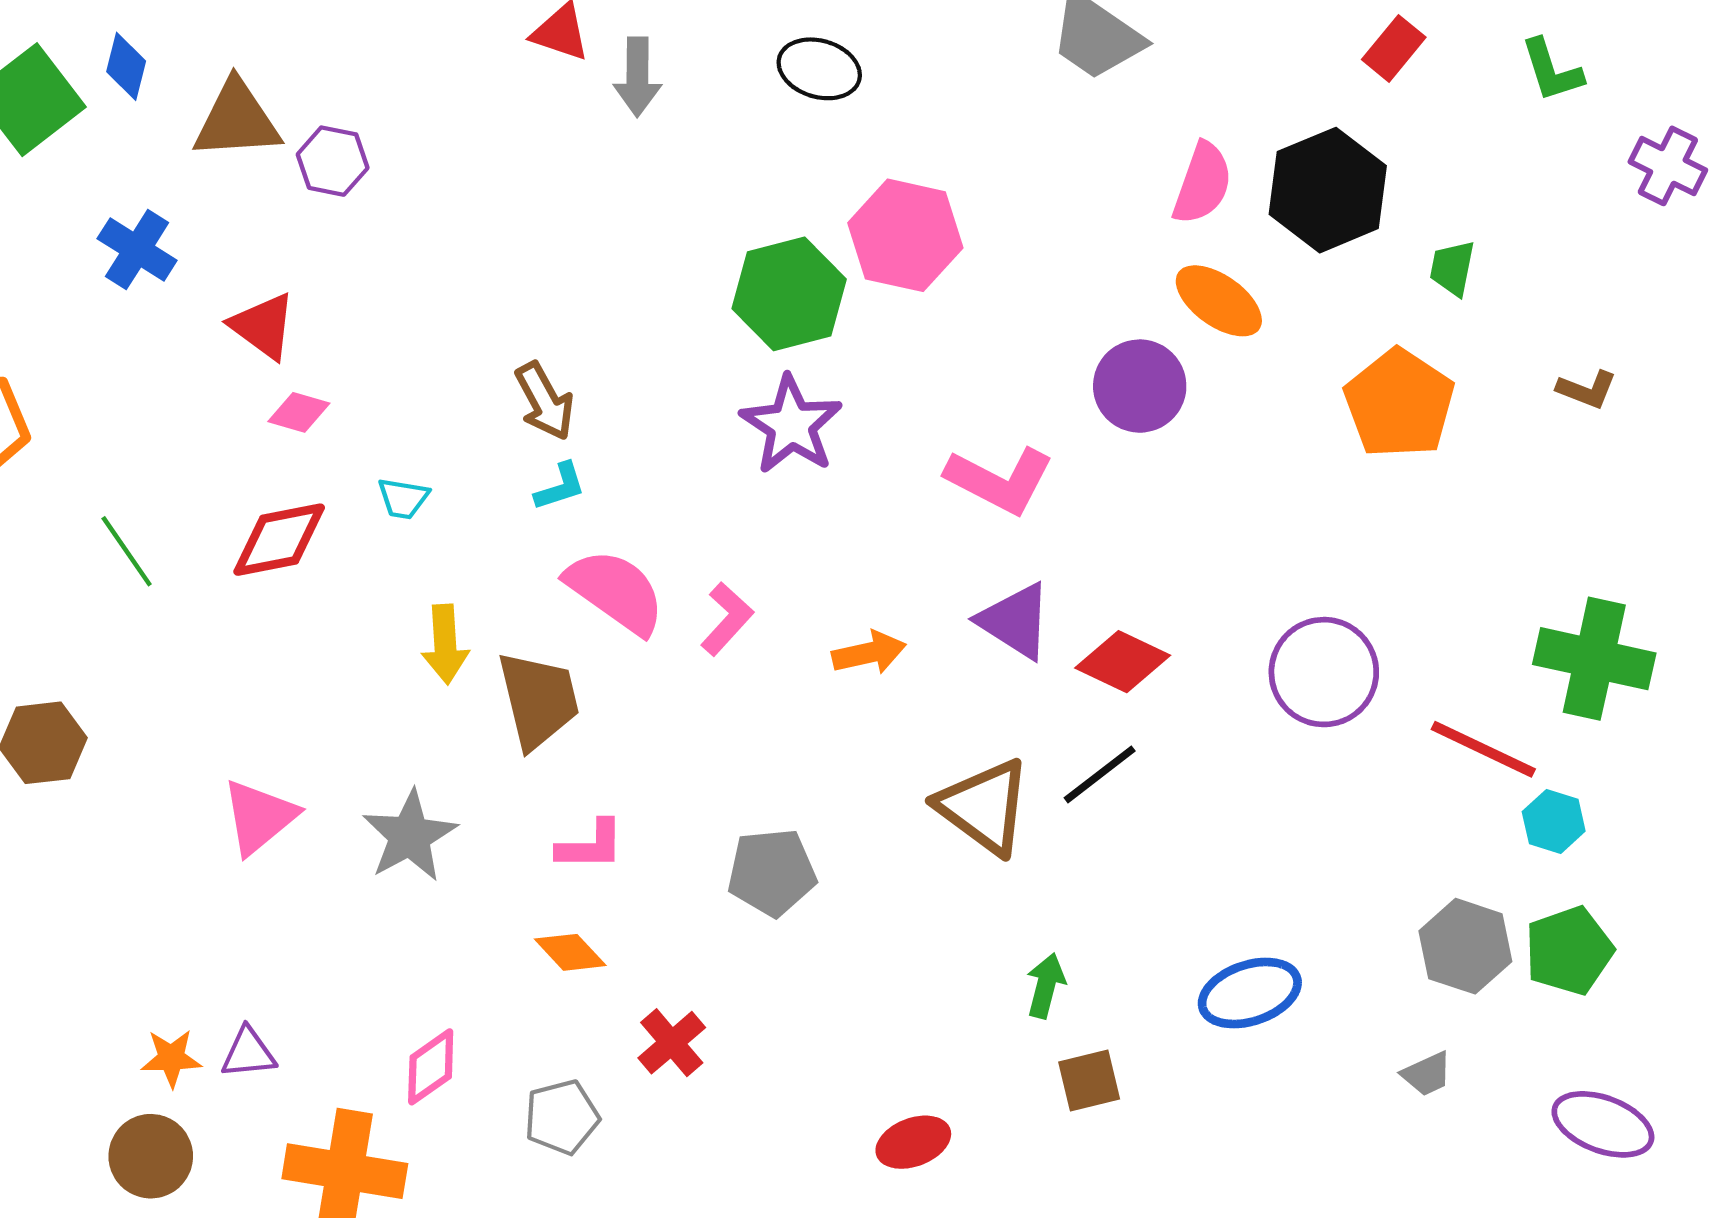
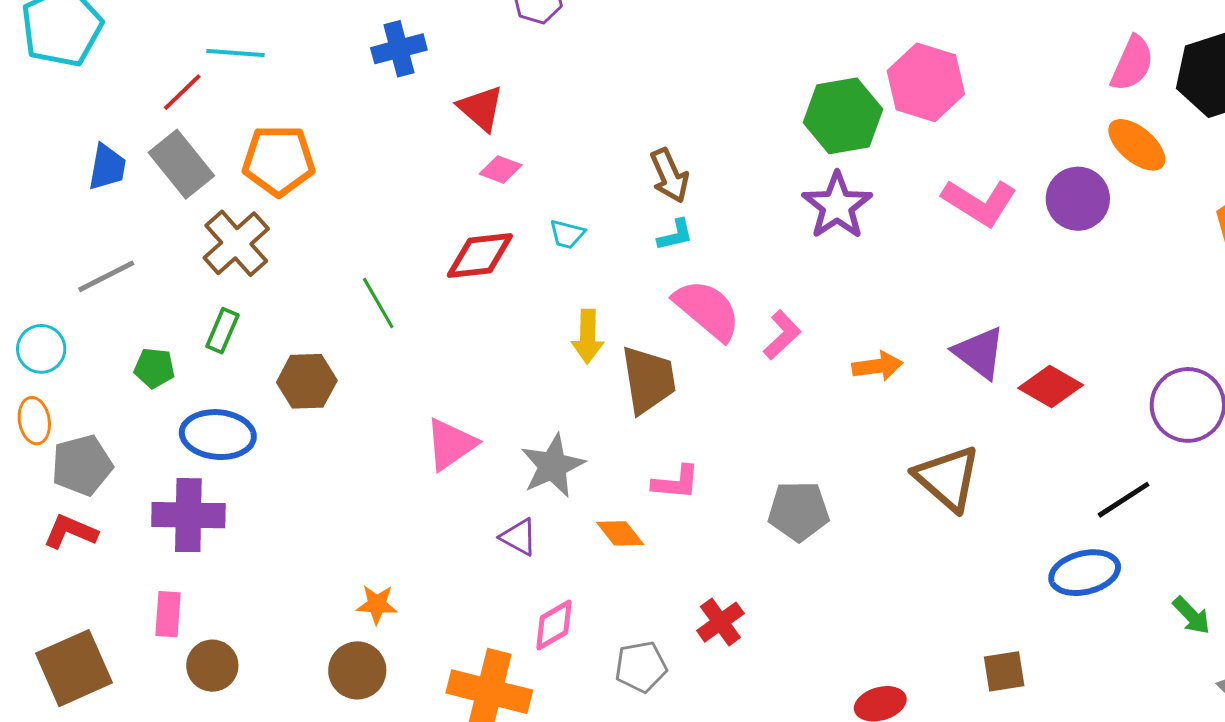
blue cross: (137, 250) -> (399, 49), turned 38
pink L-shape: (1000, 480) -> (979, 202), moved
green line: (127, 551) -> (378, 303), moved
black line: (1100, 774) -> (1124, 500), moved
orange diamond: (570, 952) -> (620, 533), moved
green arrow: (1046, 986) -> (1191, 615), moved, turned 117
blue ellipse: (1250, 993) -> (1085, 573), moved
purple triangle: (248, 1053) -> (519, 537), moved, turned 30

